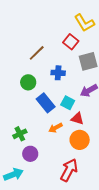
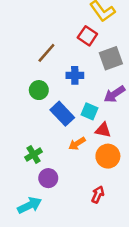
red arrow: (69, 170) -> (98, 194), size x0.6

